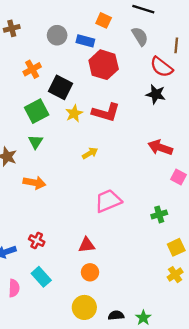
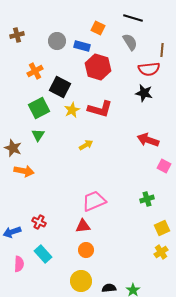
red semicircle: (161, 67) -> (149, 69), turned -45
orange arrow: (34, 183) -> (24, 171), moved
pink trapezoid: (108, 201) -> (94, 201), moved

